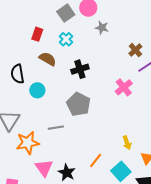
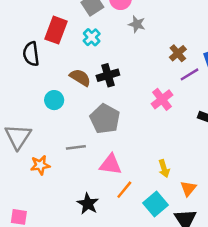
red rectangle: (37, 34) -> (56, 30), size x1.5
brown semicircle: (48, 59) -> (80, 78), moved
black semicircle: (17, 74) -> (31, 54), moved
orange star: (28, 143) -> (40, 165), size x0.7
pink triangle: (44, 168) -> (110, 165), moved, turned -48

